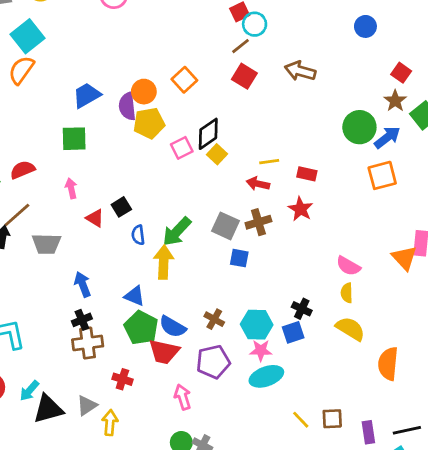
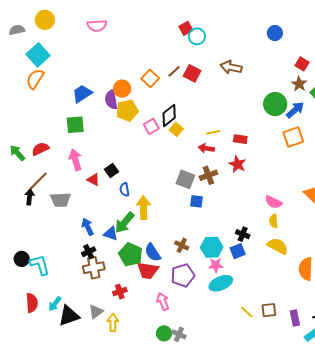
brown line: (240, 46) -> (174, 71), moved
pink arrow: (71, 188) -> (75, 160), size x1.5
green arrow: (177, 232) -> (125, 223), moved
blue triangle: (135, 296) -> (111, 234), moved
blue semicircle: (173, 327) -> (153, 252), turned 30
red cross: (122, 379) -> (120, 292), turned -32

